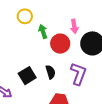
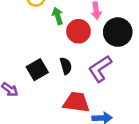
purple L-shape: (78, 74) -> (100, 69), turned -145

